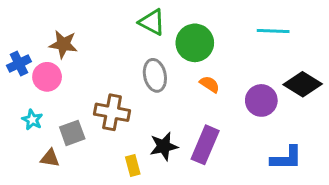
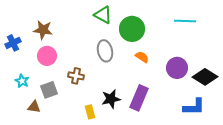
pink circle: (47, 77) -> (47, 56), moved
black diamond: (303, 84) -> (205, 77), moved
brown cross: (112, 112) -> (76, 76), size x0.7

